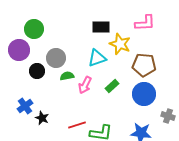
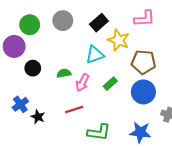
black rectangle: (101, 27) -> (99, 23), turned -42
gray circle: (56, 58) -> (63, 21), moved
red line: (77, 125) -> (74, 110), moved

